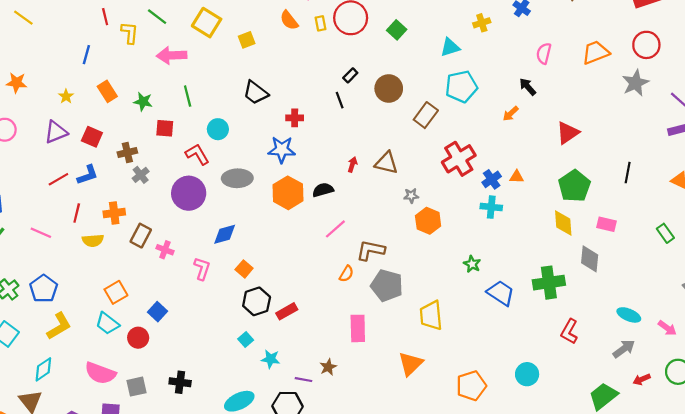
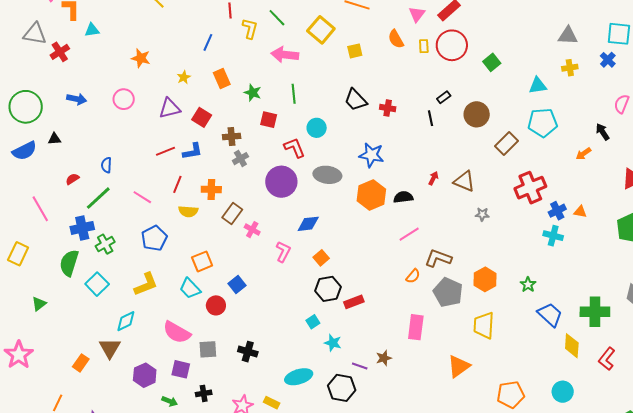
red cross: (295, 118) -> (388, 108), moved
orange hexagon: (428, 221) -> (485, 279), moved
yellow diamond: (563, 223) -> (572, 346), moved
blue pentagon: (44, 289) -> (154, 238), moved

